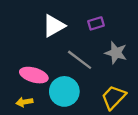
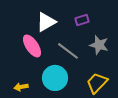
pink ellipse: (34, 75) -> (32, 46), moved, turned 40

